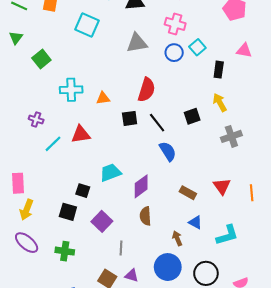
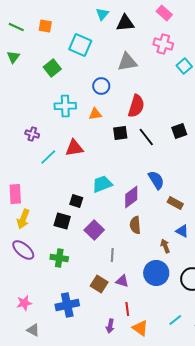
blue circle: (174, 53) -> (101, 86), moved
green square: (41, 59) -> (52, 68), moved
blue semicircle: (168, 151) -> (156, 180), moved

